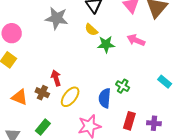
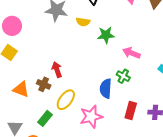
yellow semicircle: (91, 30) -> (83, 22), moved, turned -32
pink arrow: (136, 40) -> (131, 53), moved
yellow ellipse: (70, 97) -> (66, 100), moved

